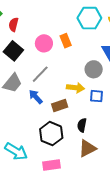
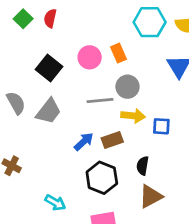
red semicircle: (13, 25) -> (50, 18), moved
gray circle: (94, 69) -> (127, 87), moved
gray line: (40, 74) -> (100, 101), moved, turned 42
blue arrow: (36, 97) -> (84, 142), moved, turned 91
cyan arrow: (16, 151) -> (55, 203), size x0.7

